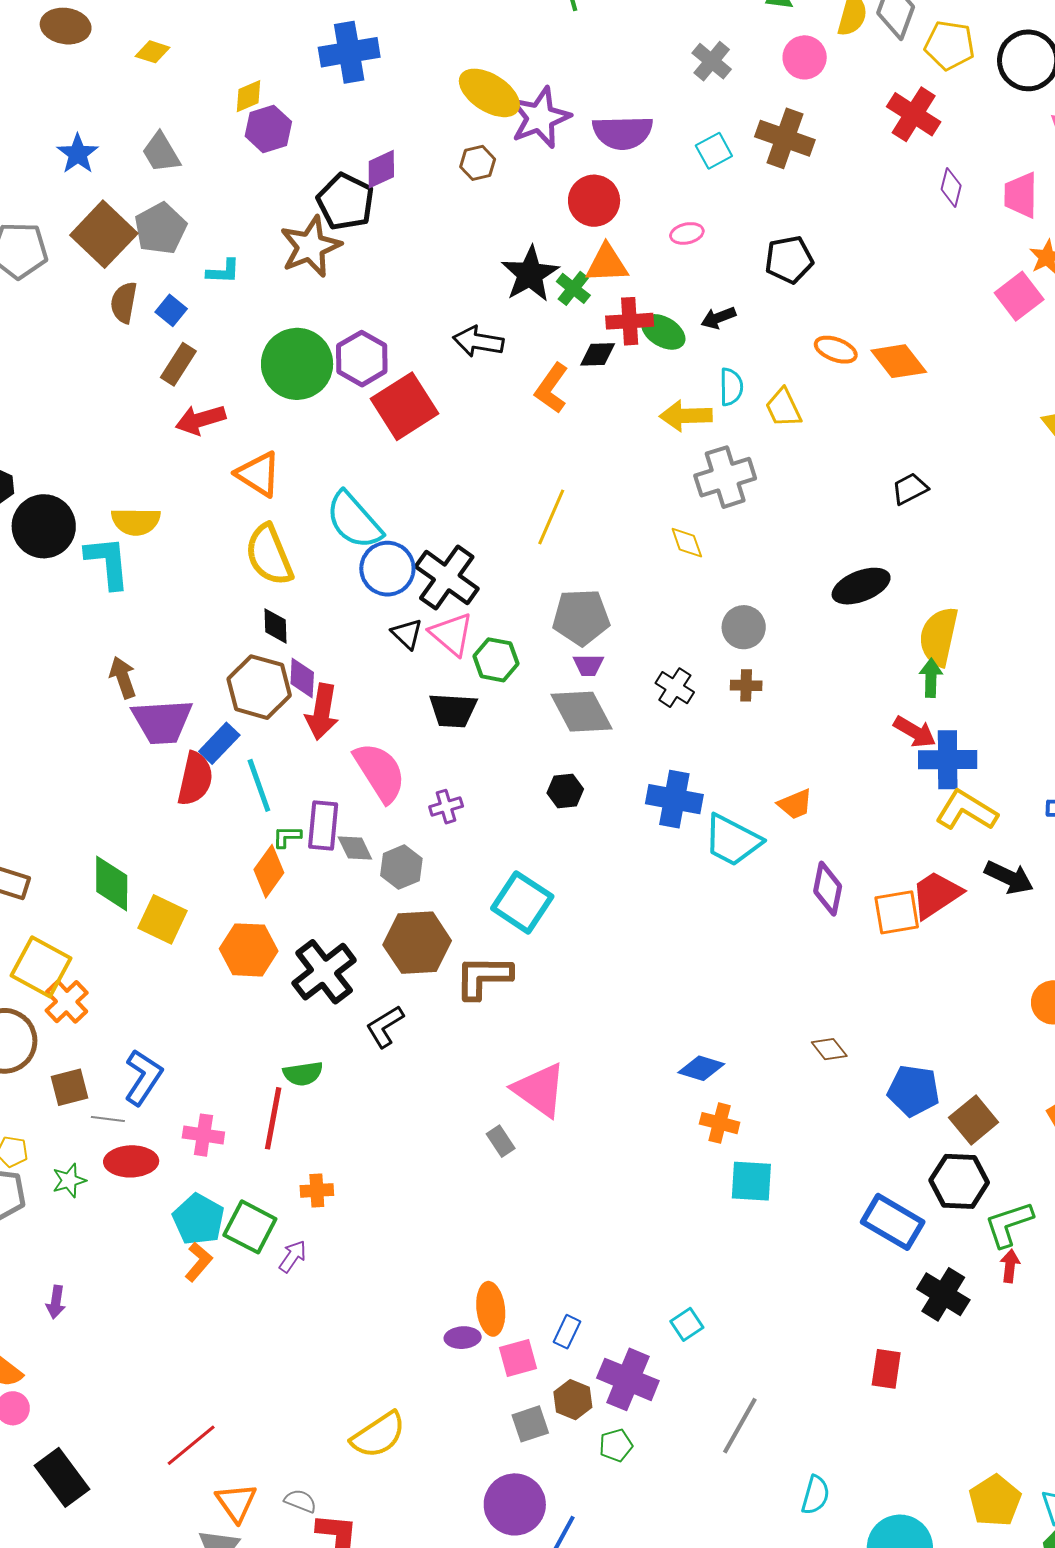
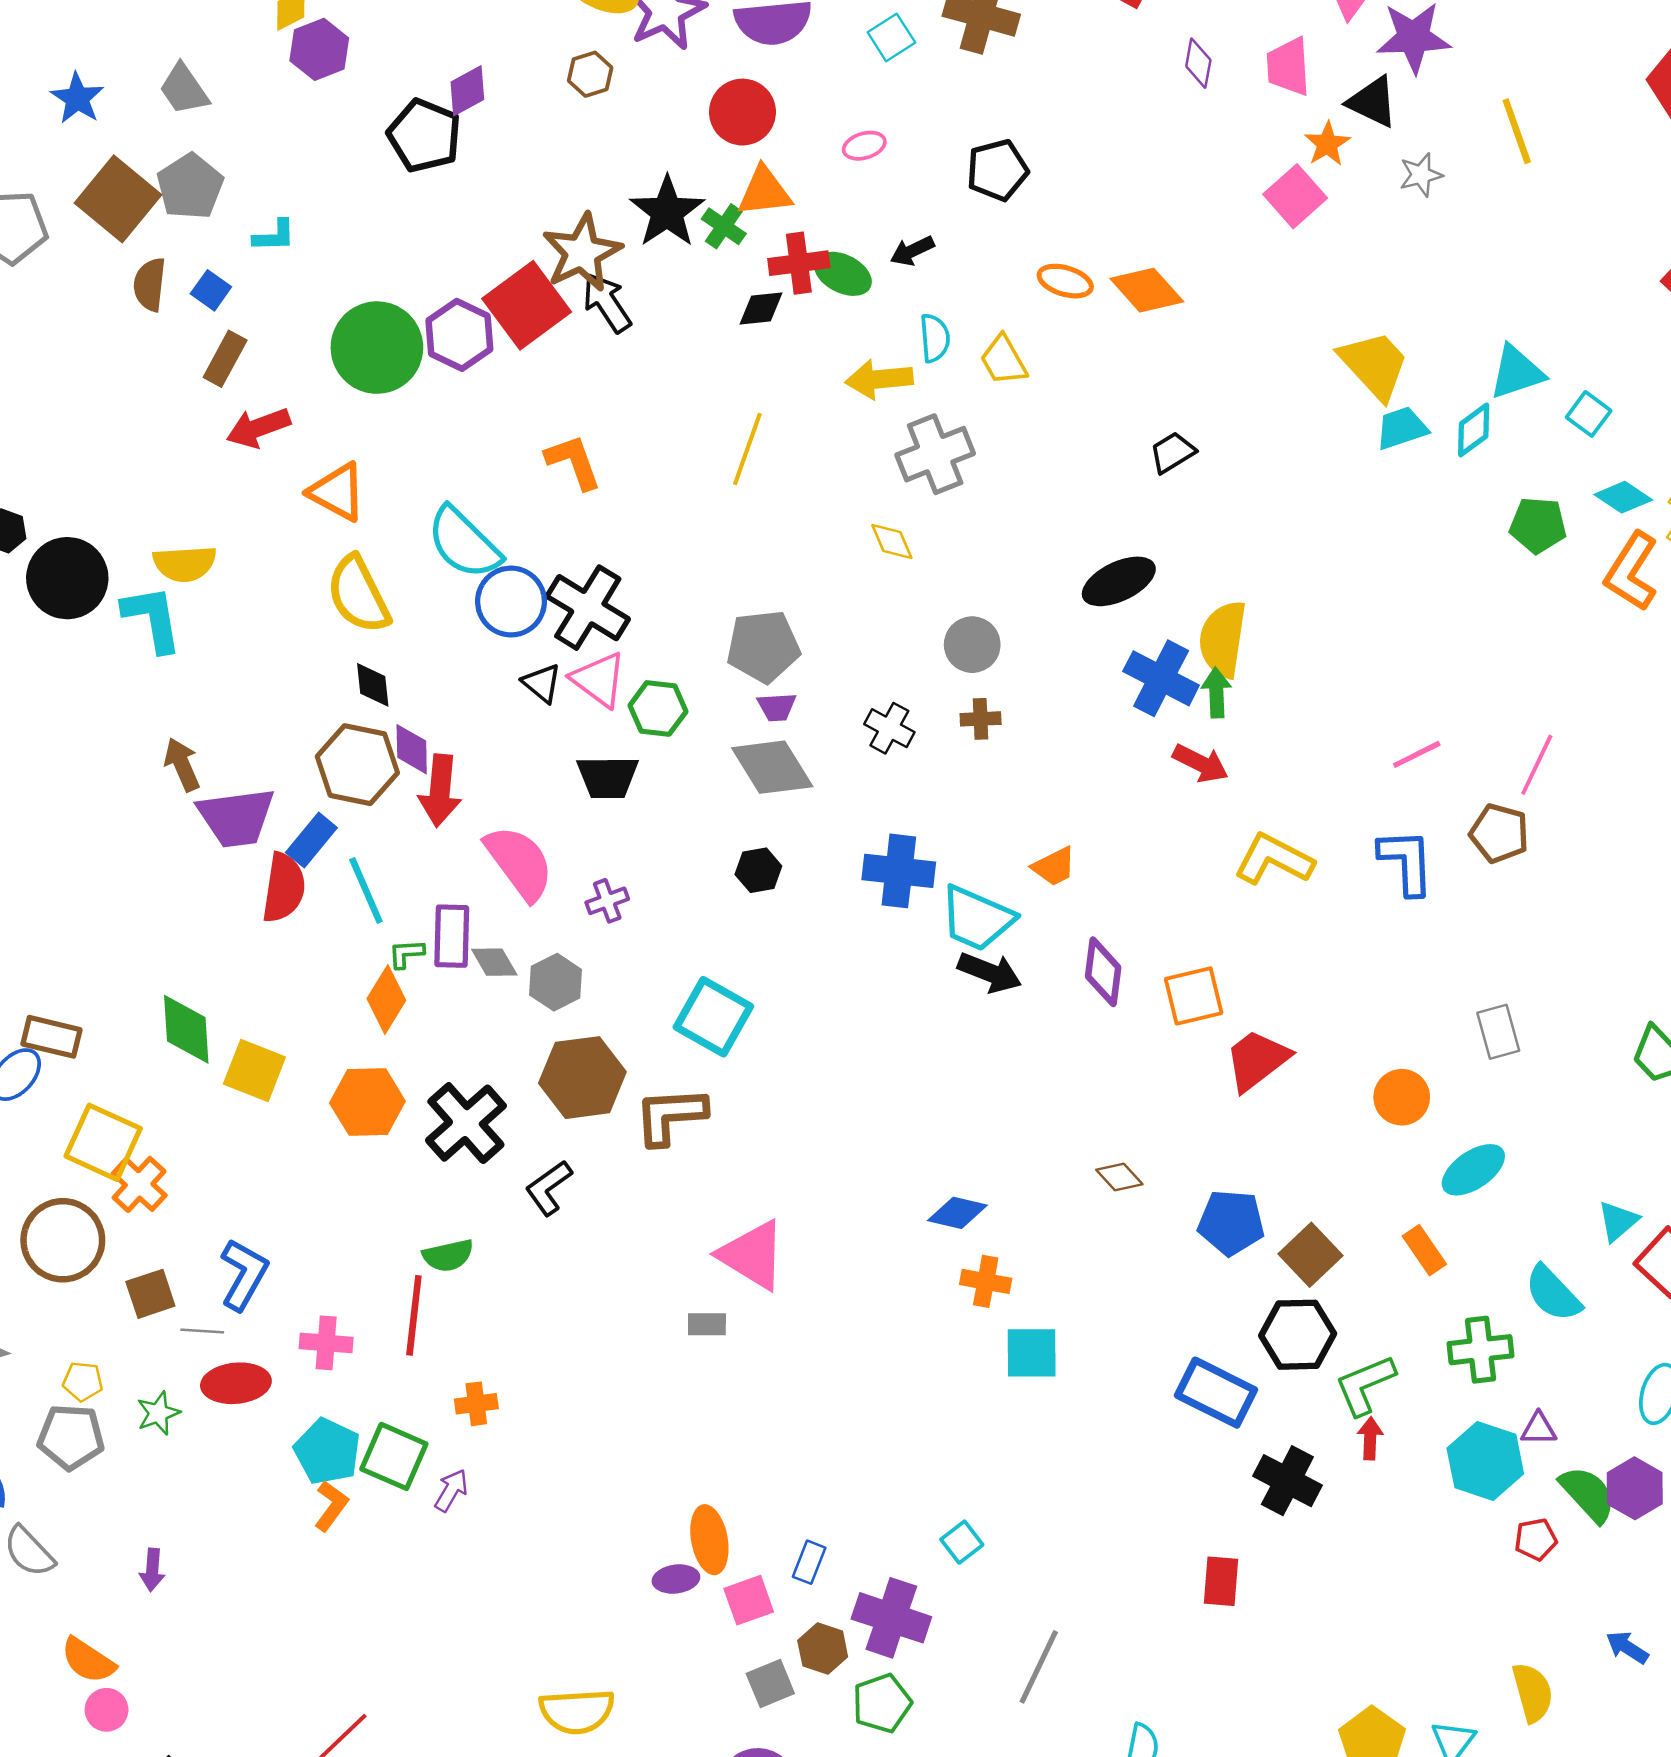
brown star: (311, 247) -> (582, 253), moved
black arrow: (478, 341) -> (607, 303), turned 51
orange L-shape: (551, 388) -> (573, 462), moved, turned 129
red square: (405, 406) -> (527, 305), moved
yellow line: (551, 517) -> (747, 449), moved
blue cross: (948, 760) -> (1161, 678), moved, turned 32
black arrow: (1009, 877) -> (990, 972), moved
red trapezoid: (936, 895) -> (1257, 1060), moved
gray rectangle: (501, 1141) -> (707, 1324), turned -52
yellow semicircle: (378, 1435) -> (577, 1711), turned 34
green pentagon: (616, 1445) -> (882, 1703), size x1.4

